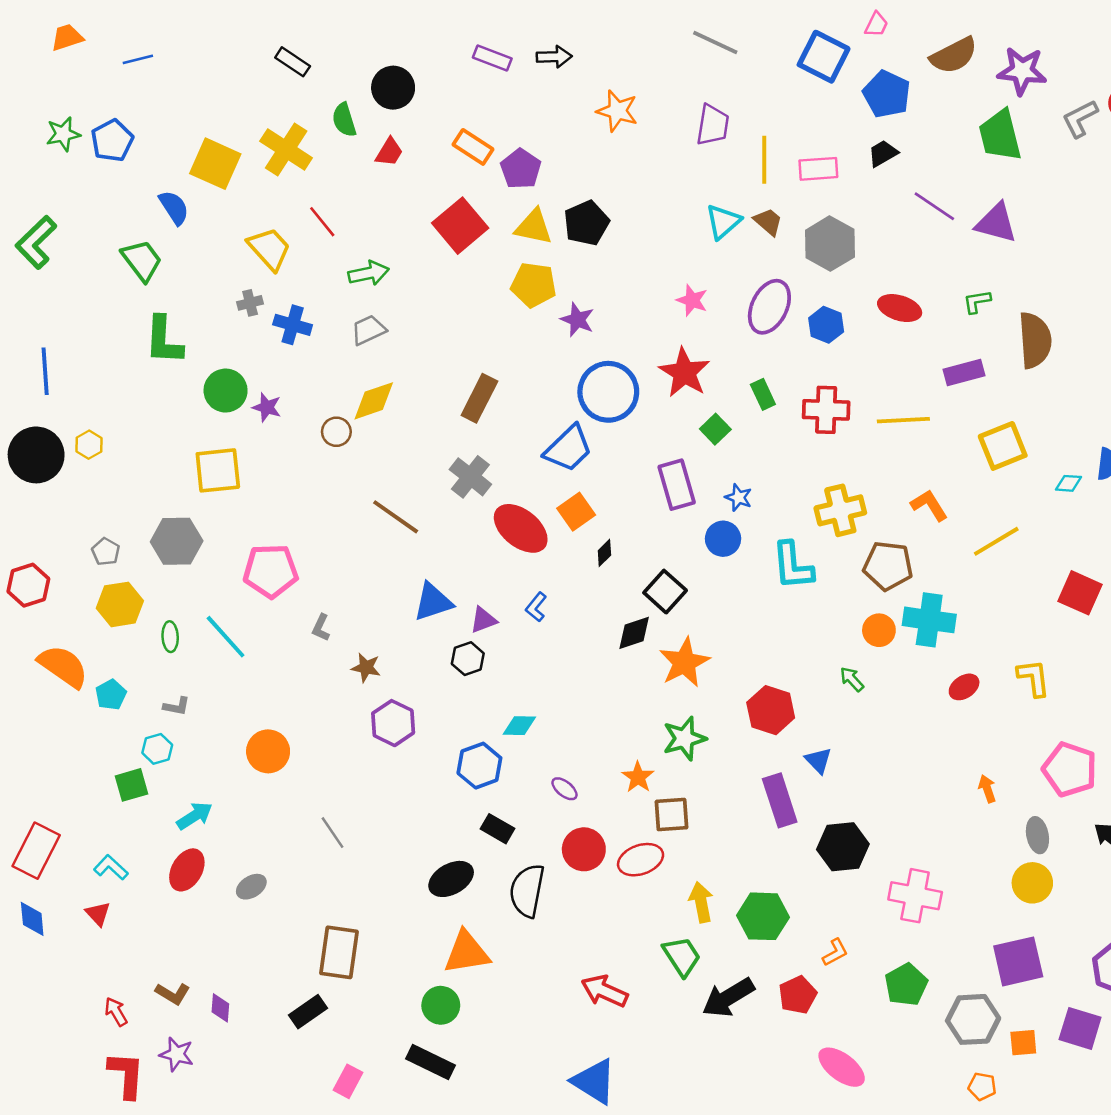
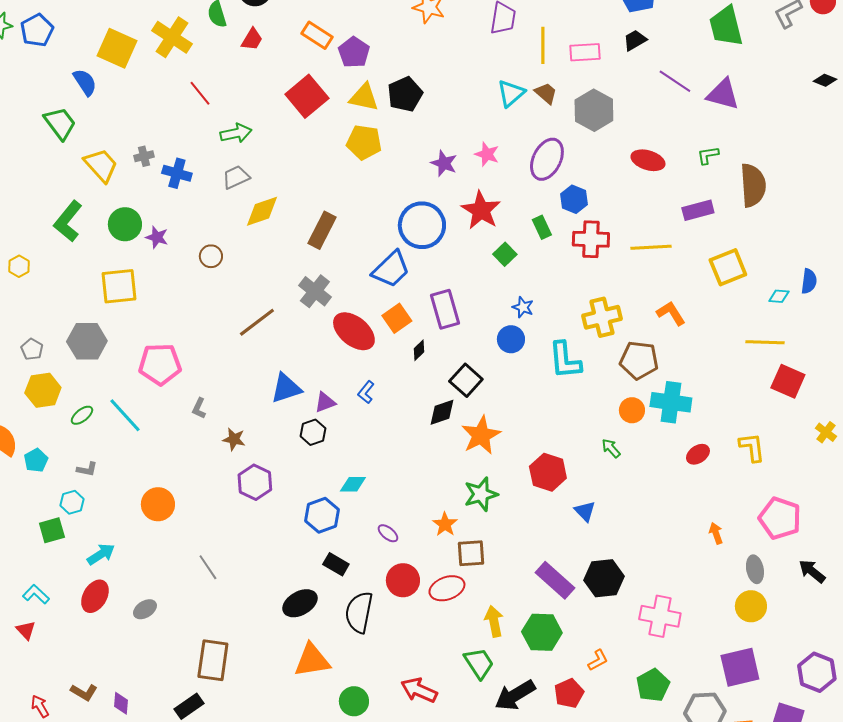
yellow trapezoid: (269, 249) -> (101, 165), moved
purple star: (577, 320) -> (444, 163), moved
blue hexagon: (826, 325) -> (574, 199), moved
green L-shape: (164, 340) -> (68, 221), moved, turned 36
yellow diamond: (374, 401) -> (262, 211), moved
purple rectangle: (677, 485) -> (445, 309), moved
brown line: (396, 517) -> (257, 322), turned -72
yellow line: (996, 541) -> (765, 342), moved, turned 33
green ellipse: (170, 637) -> (82, 415), turned 55
purple rectangle: (780, 800) -> (555, 580), moved, turned -30
green circle: (441, 1005) -> (354, 701), moved

